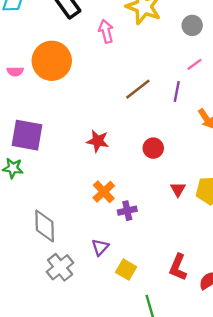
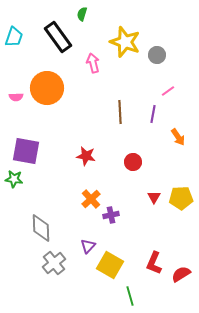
gray circle: (192, 25) -> (157, 55), moved
brown line: (138, 89) -> (120, 112), turned -55
yellow square: (126, 270) -> (110, 265), size x1.5

